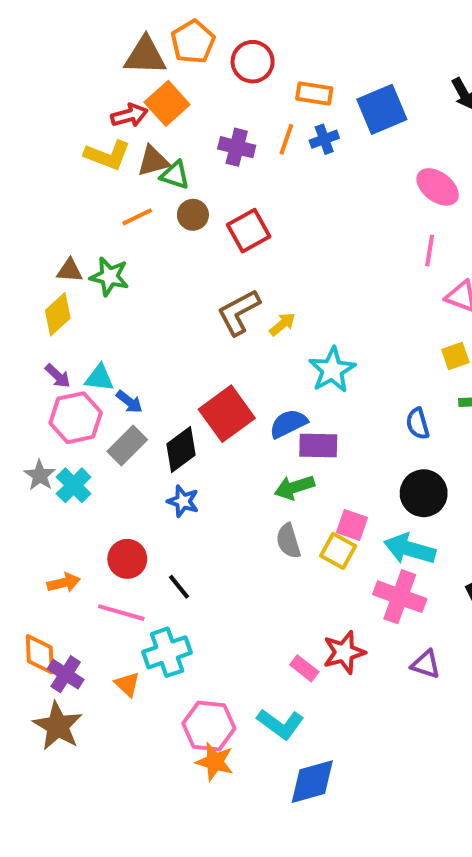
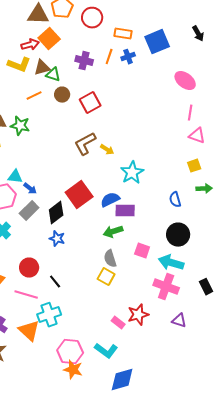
pink line: (430, 251) -> (190, 113), moved
yellow arrow: (282, 324) -> (107, 150), turned 72
yellow square: (338, 551) -> (106, 277), moved
orange triangle: (127, 684) -> (29, 331), size x1.6

